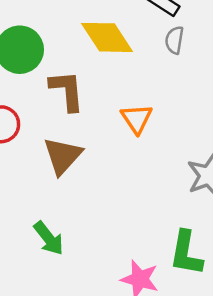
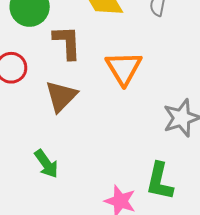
orange triangle: (137, 119) -> (124, 68), size x1.4

